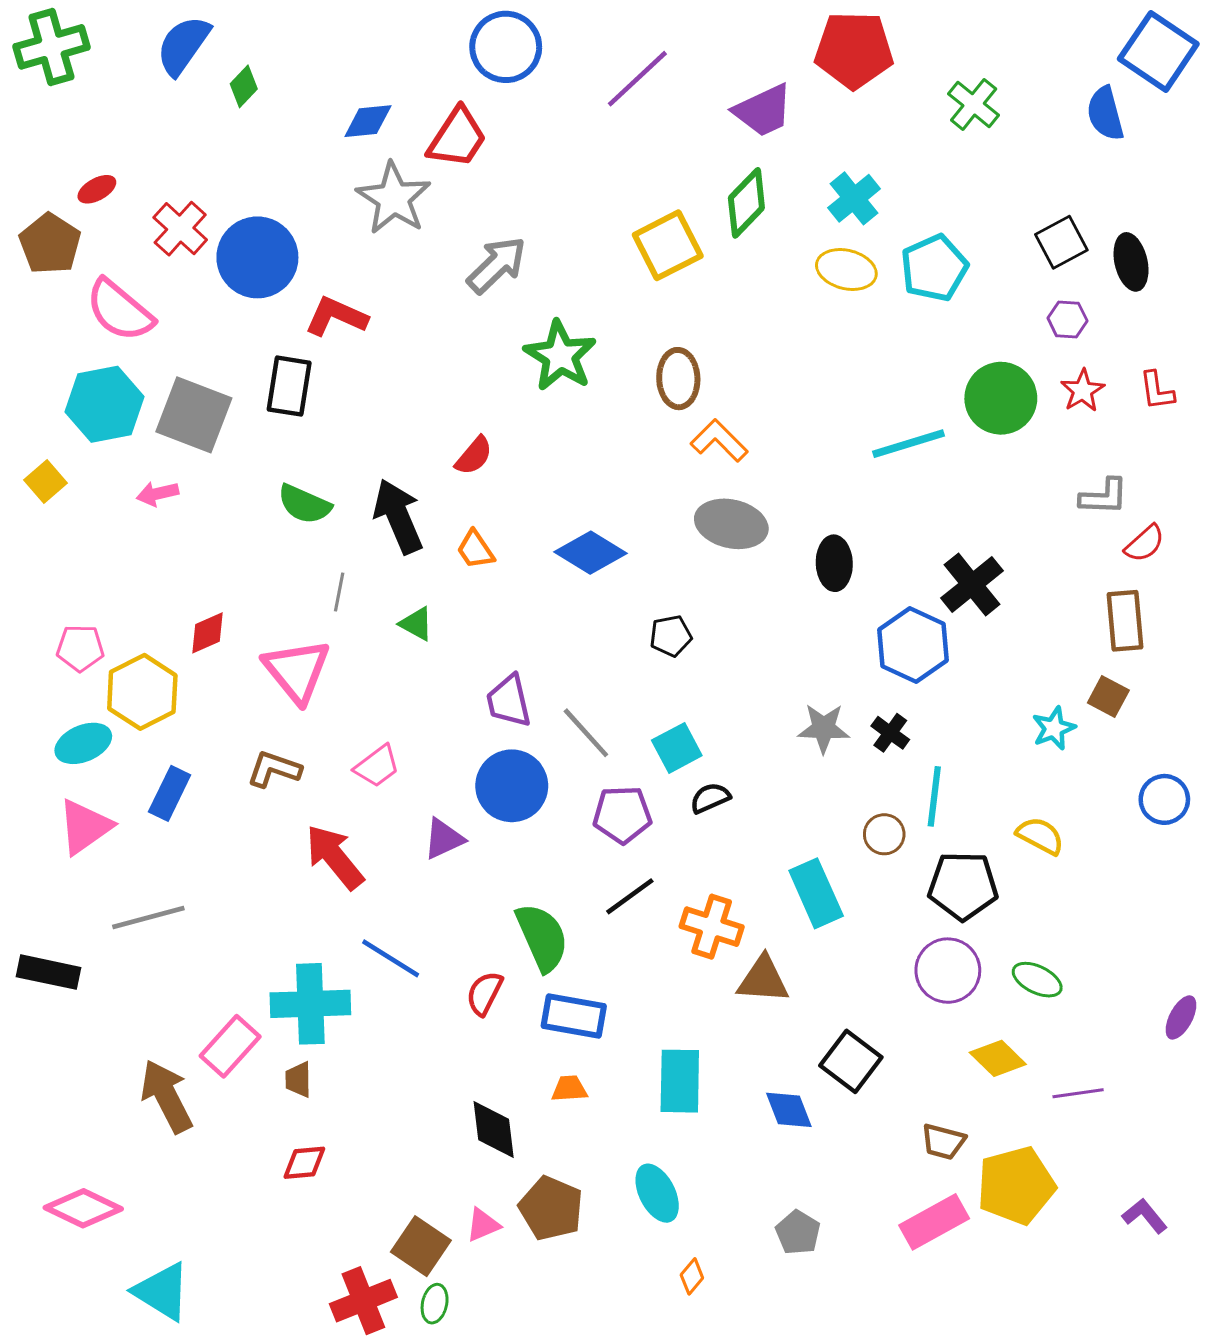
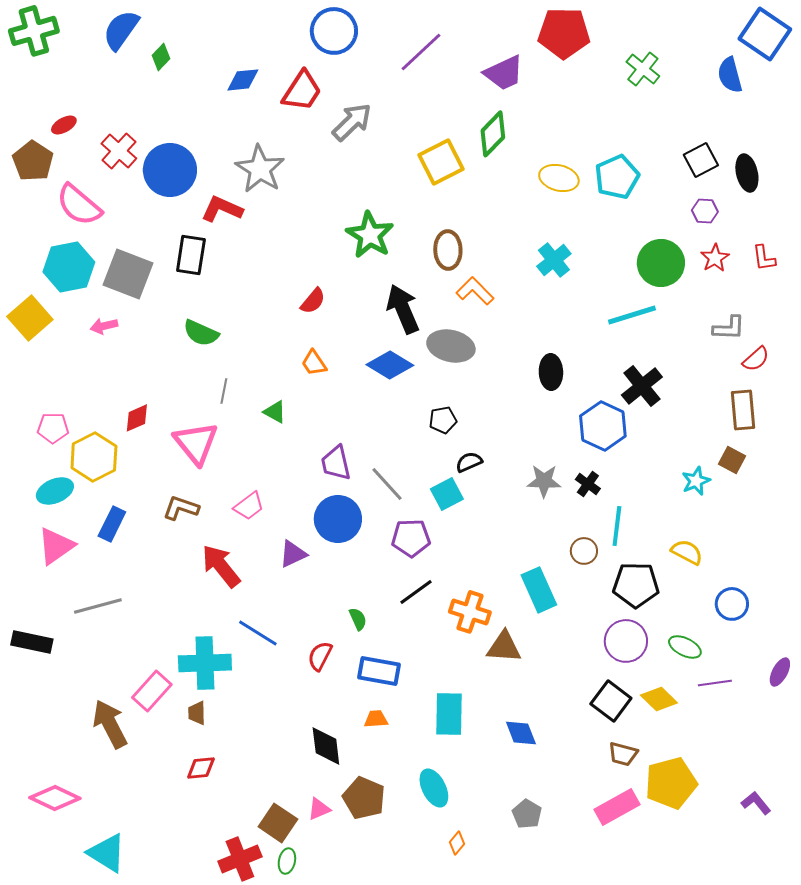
gray star: (394, 198) -> (260, 169), moved
cyan cross: (854, 198) -> (554, 260), moved
gray arrow: (497, 265) -> (352, 122), moved
cyan line: (908, 444) -> (632, 315), moved
yellow square: (45, 481) -> (30, 318), size x1.6
black arrow: (398, 516) -> (403, 309), moved
gray ellipse: (731, 524) -> (451, 346), moved
black semicircle: (710, 798) -> (469, 462), moved
blue circle: (1164, 799) -> (732, 604), moved
green semicircle: (542, 937) -> (358, 619), size x0.5
black square: (851, 1061) -> (611, 701), moved
purple line: (1078, 1093) -> (715, 683), moved

